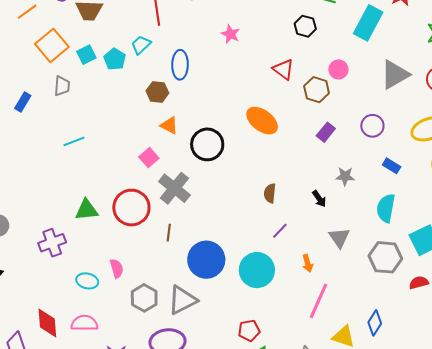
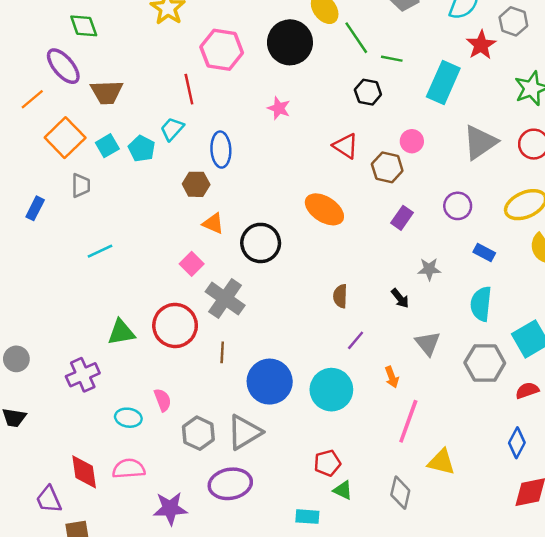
blue diamond: (375, 323) -> (517, 443), moved

